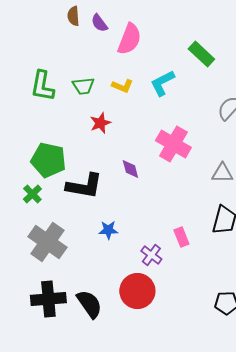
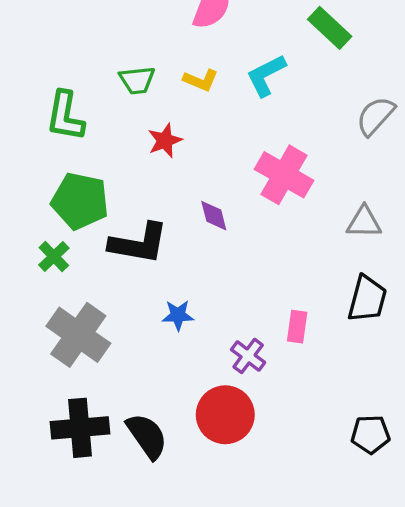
green L-shape: (42, 86) -> (65, 116), moved
pink rectangle: (181, 237) -> (297, 327), turned 30

